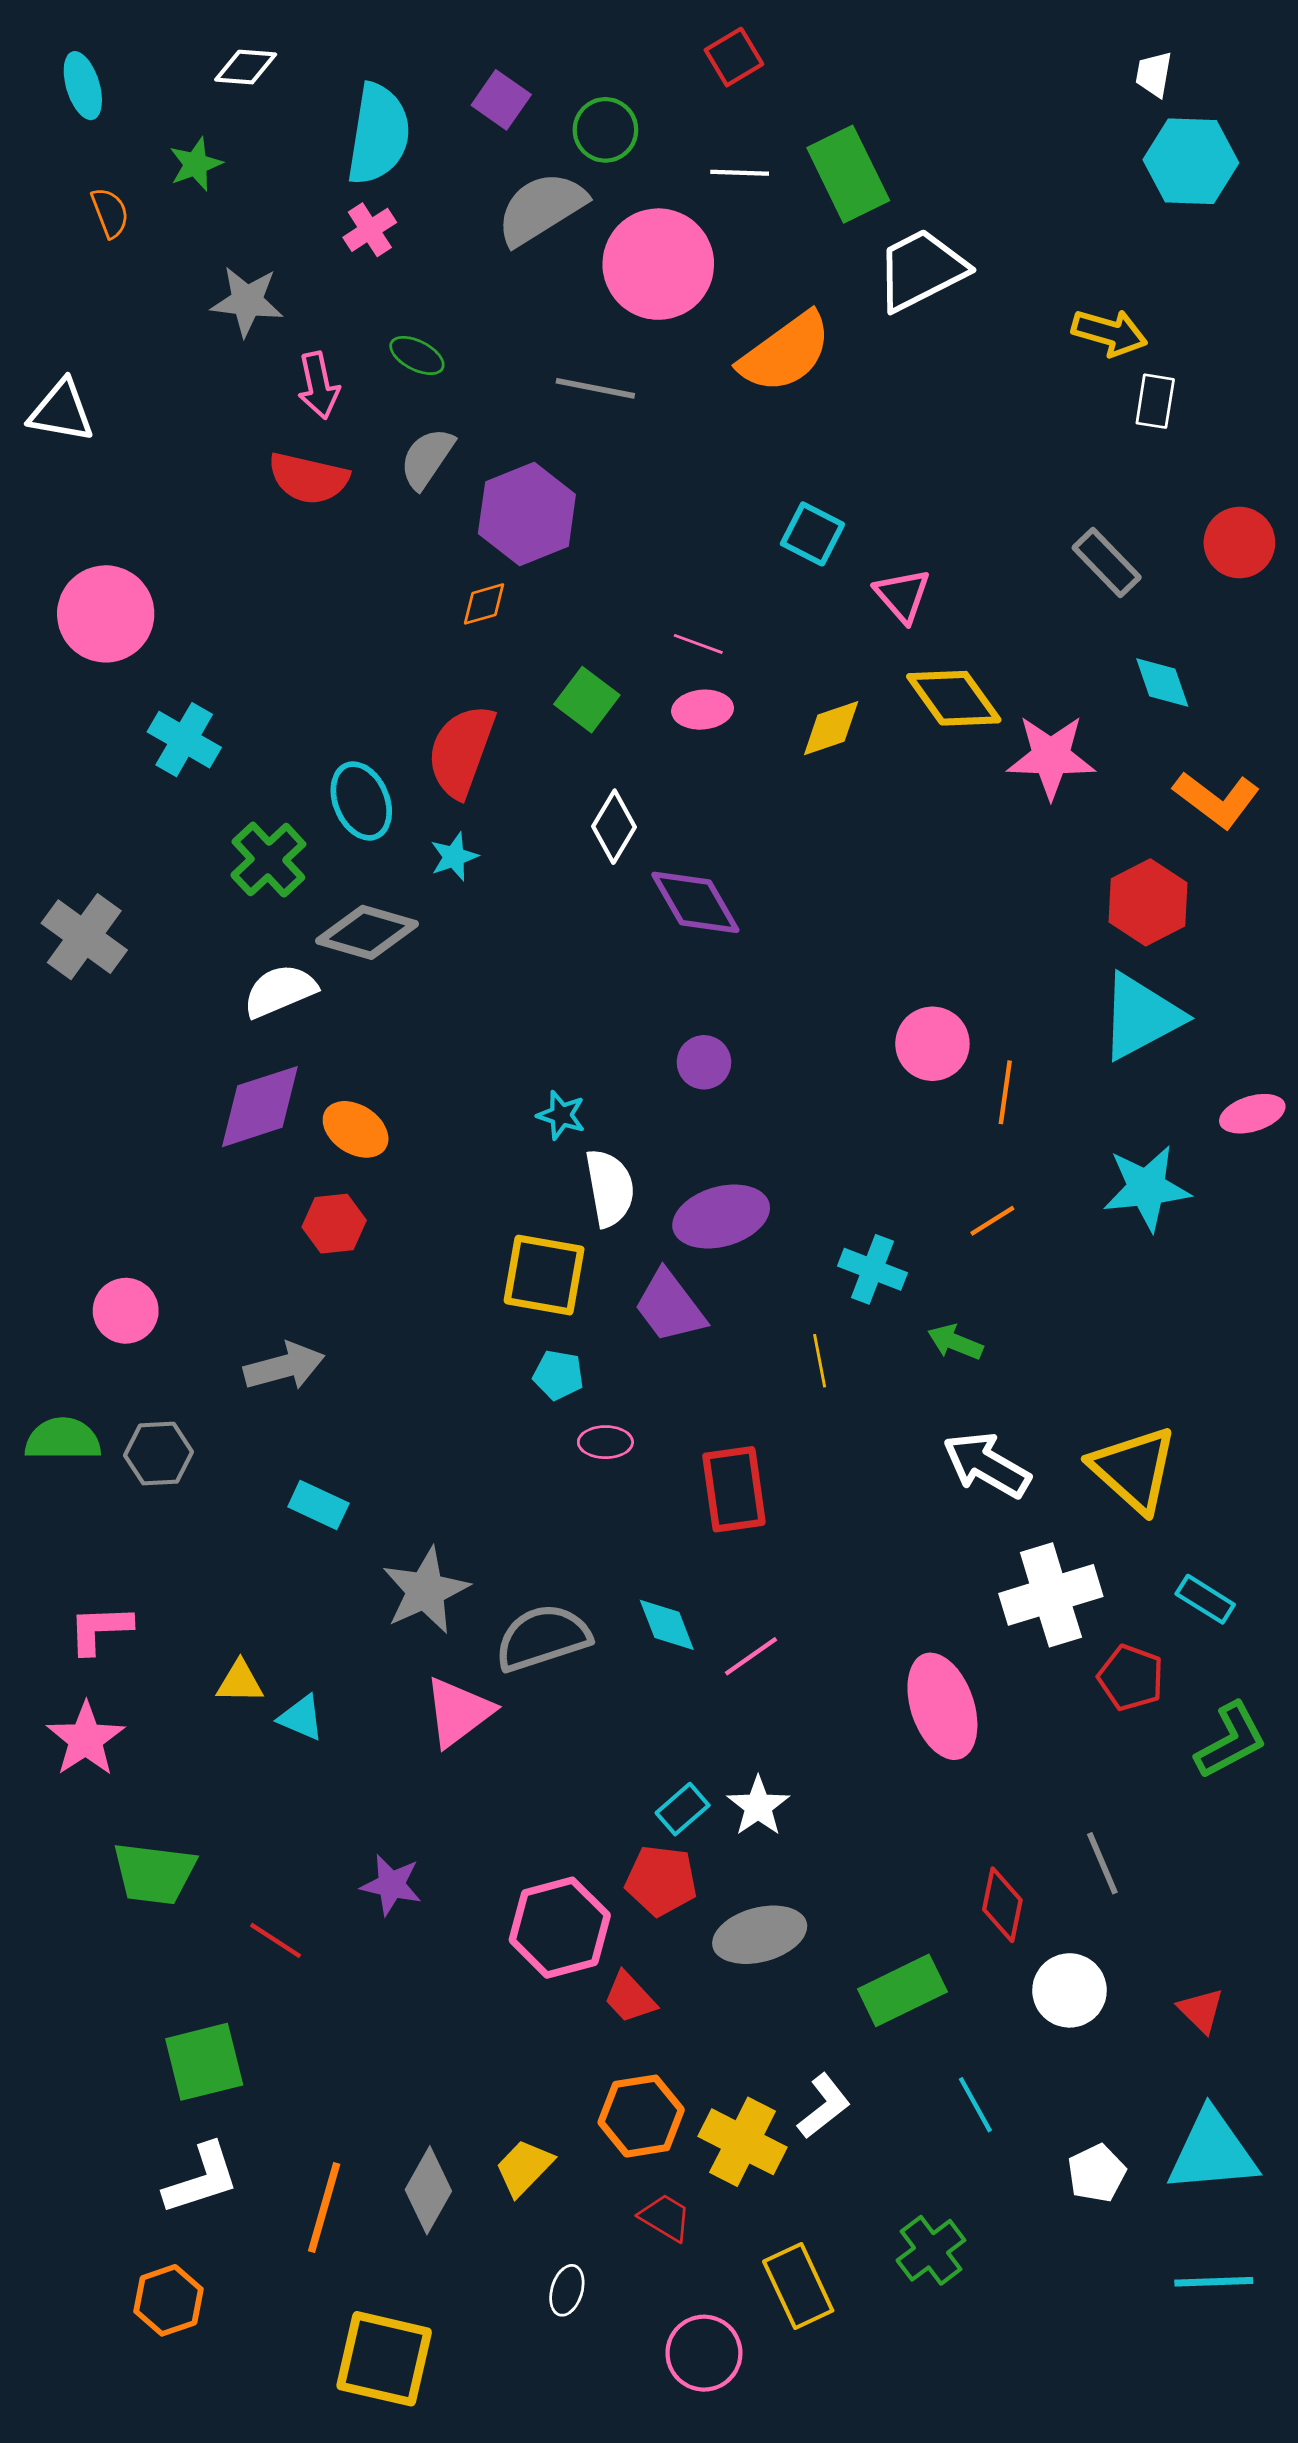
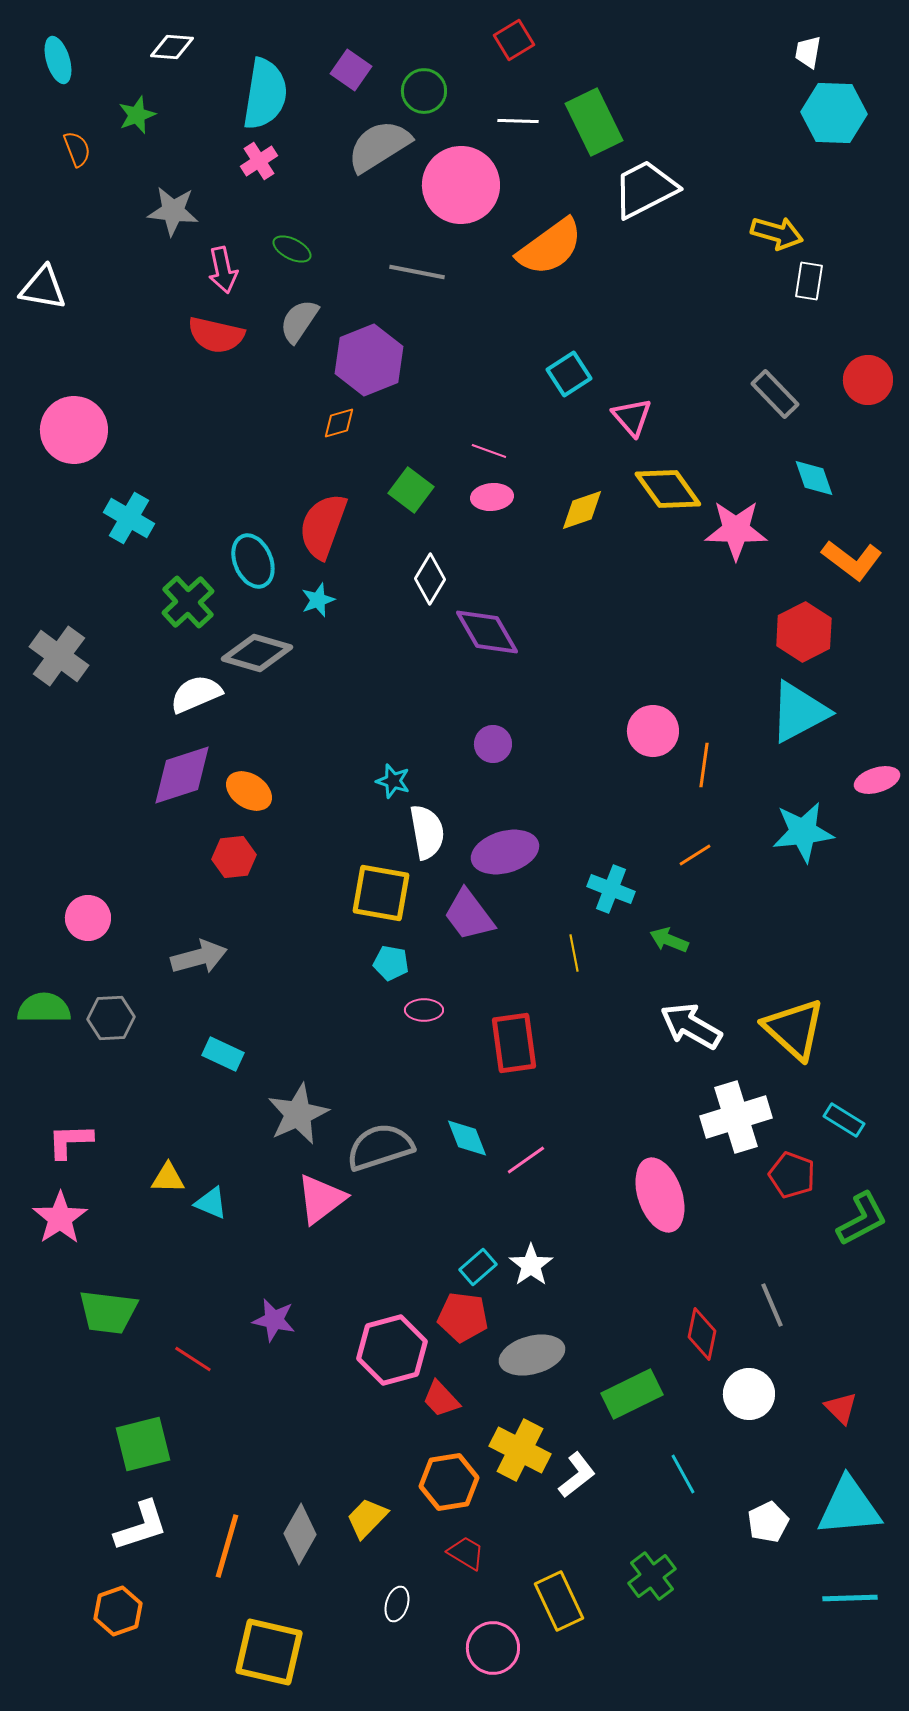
cyan square: (812, 534) -> (569, 374), turned 30
yellow cross: (743, 2142) -> (520, 1450), moved

